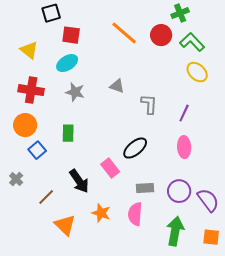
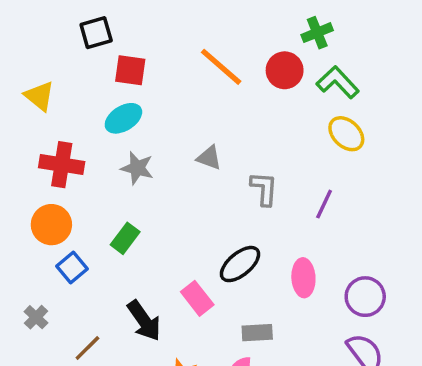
yellow triangle: (29, 50) -> (39, 96), moved
green rectangle: (68, 133) -> (125, 238), turned 36
pink ellipse: (184, 147) -> (303, 278), moved
purple circle: (179, 191) -> (365, 297), moved

